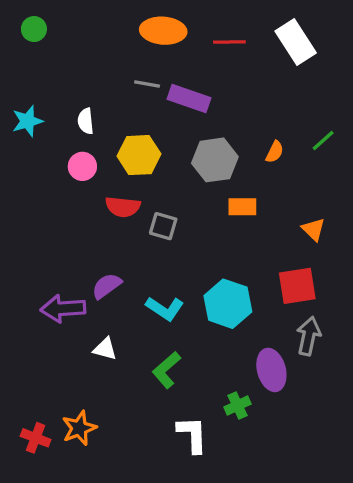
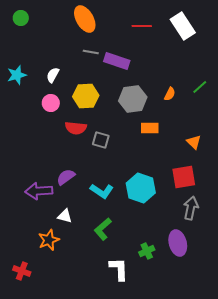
orange ellipse: (163, 31) -> (85, 19), moved, turned 56
white semicircle: (86, 121) -> (53, 75), turned 35
purple ellipse: (271, 370) -> (178, 243), moved
orange star: (79, 428) -> (49, 240), moved

